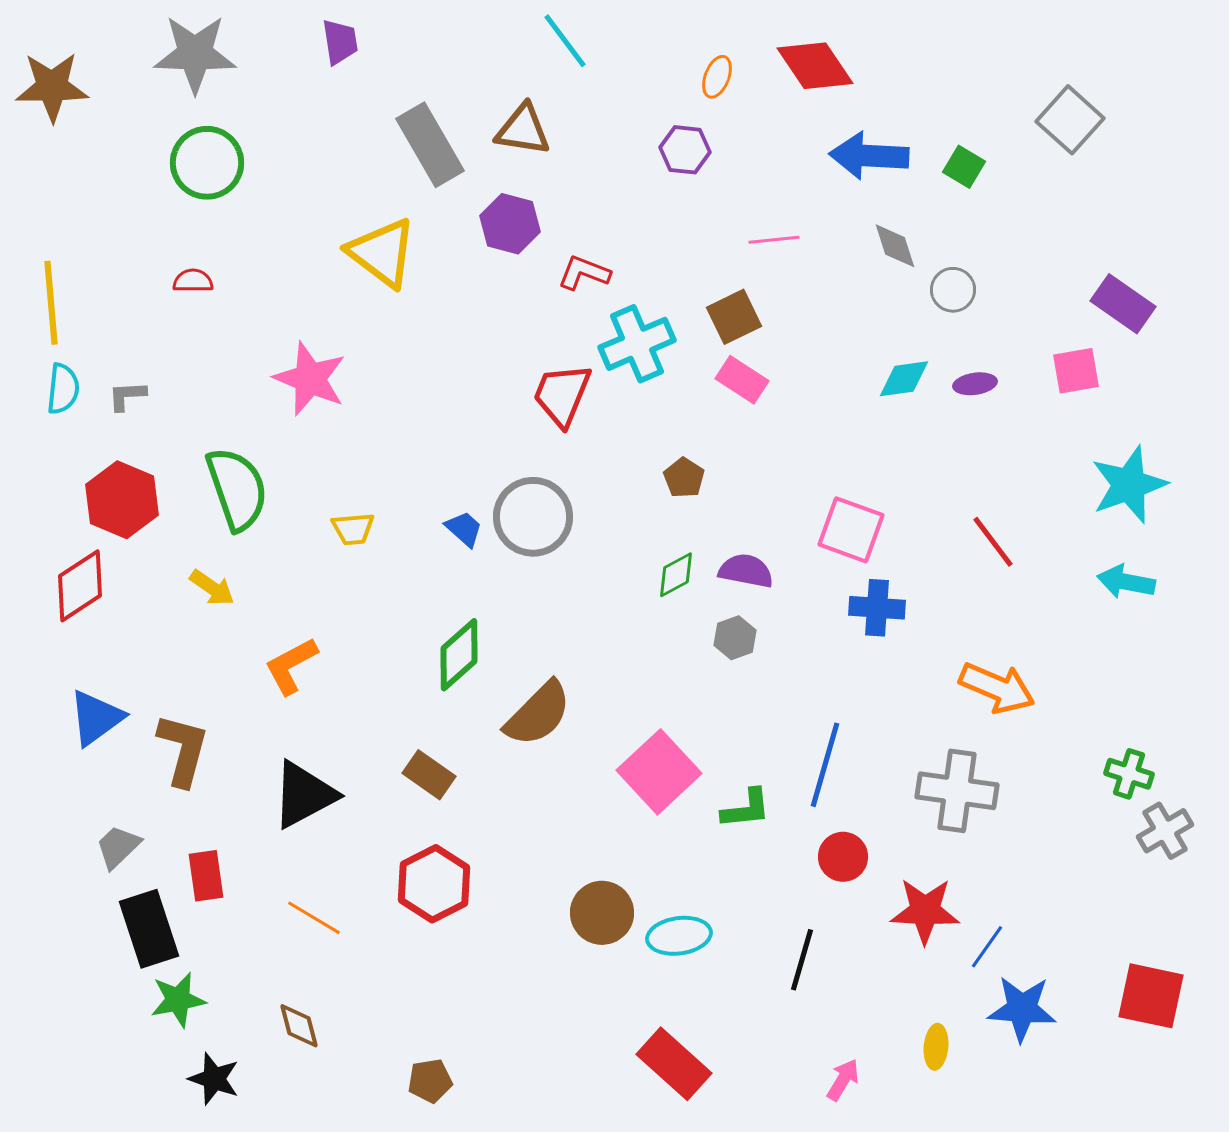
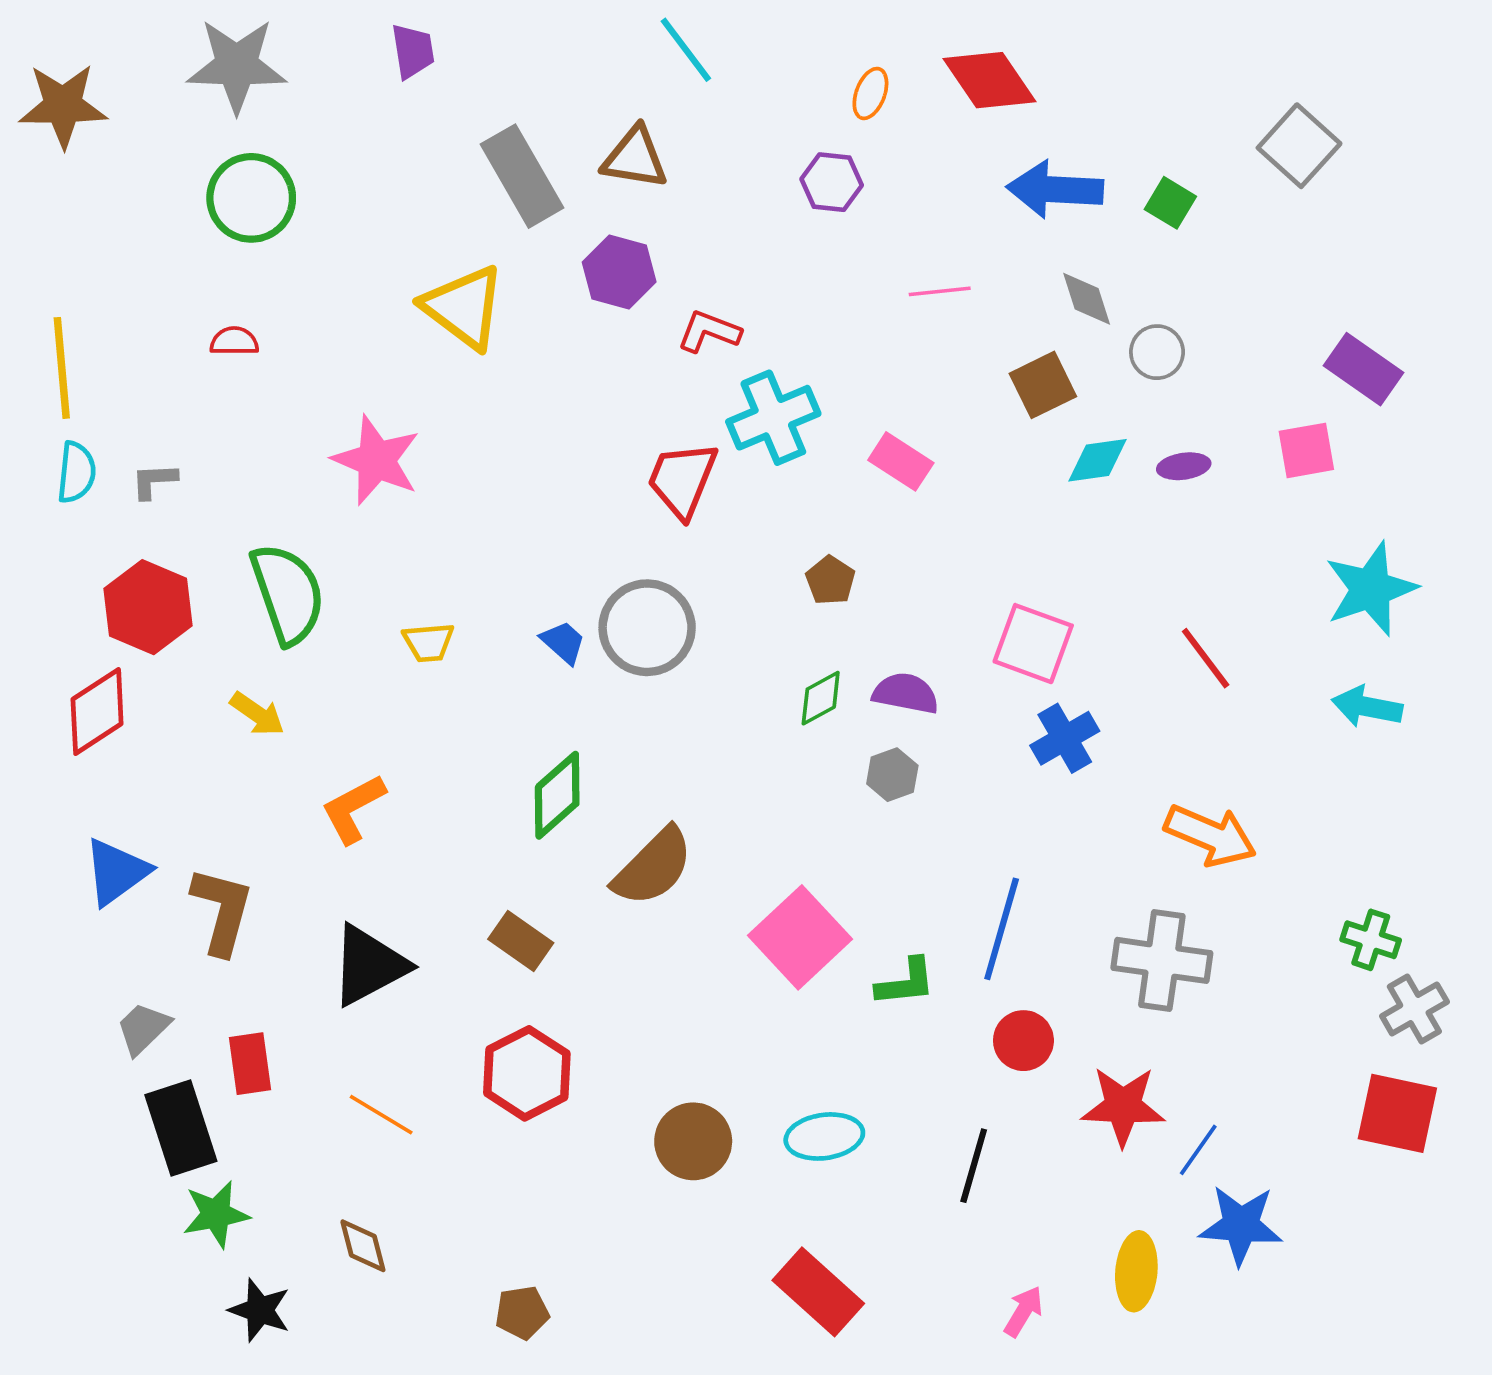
brown square: (734, 317) -> (1043, 385), moved
blue cross: (877, 608) -> (1065, 738), turned -34
brown circle: (602, 913) -> (693, 1141), moved
red square: (1151, 996) -> (1397, 1113), moved
yellow ellipse: (936, 1047) -> (1136, 1271), size x1.4

